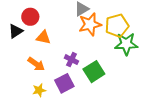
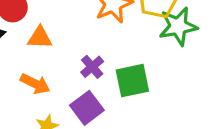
purple cross: (71, 60) -> (92, 67), turned 32
green square: (94, 72) -> (132, 81), turned 30

